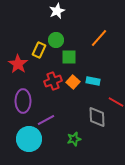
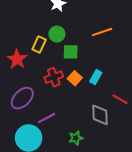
orange line: (99, 38) -> (102, 32), turned 30
cyan rectangle: (93, 81) -> (96, 77), turned -72
purple ellipse: (23, 101) -> (22, 98), turned 45

